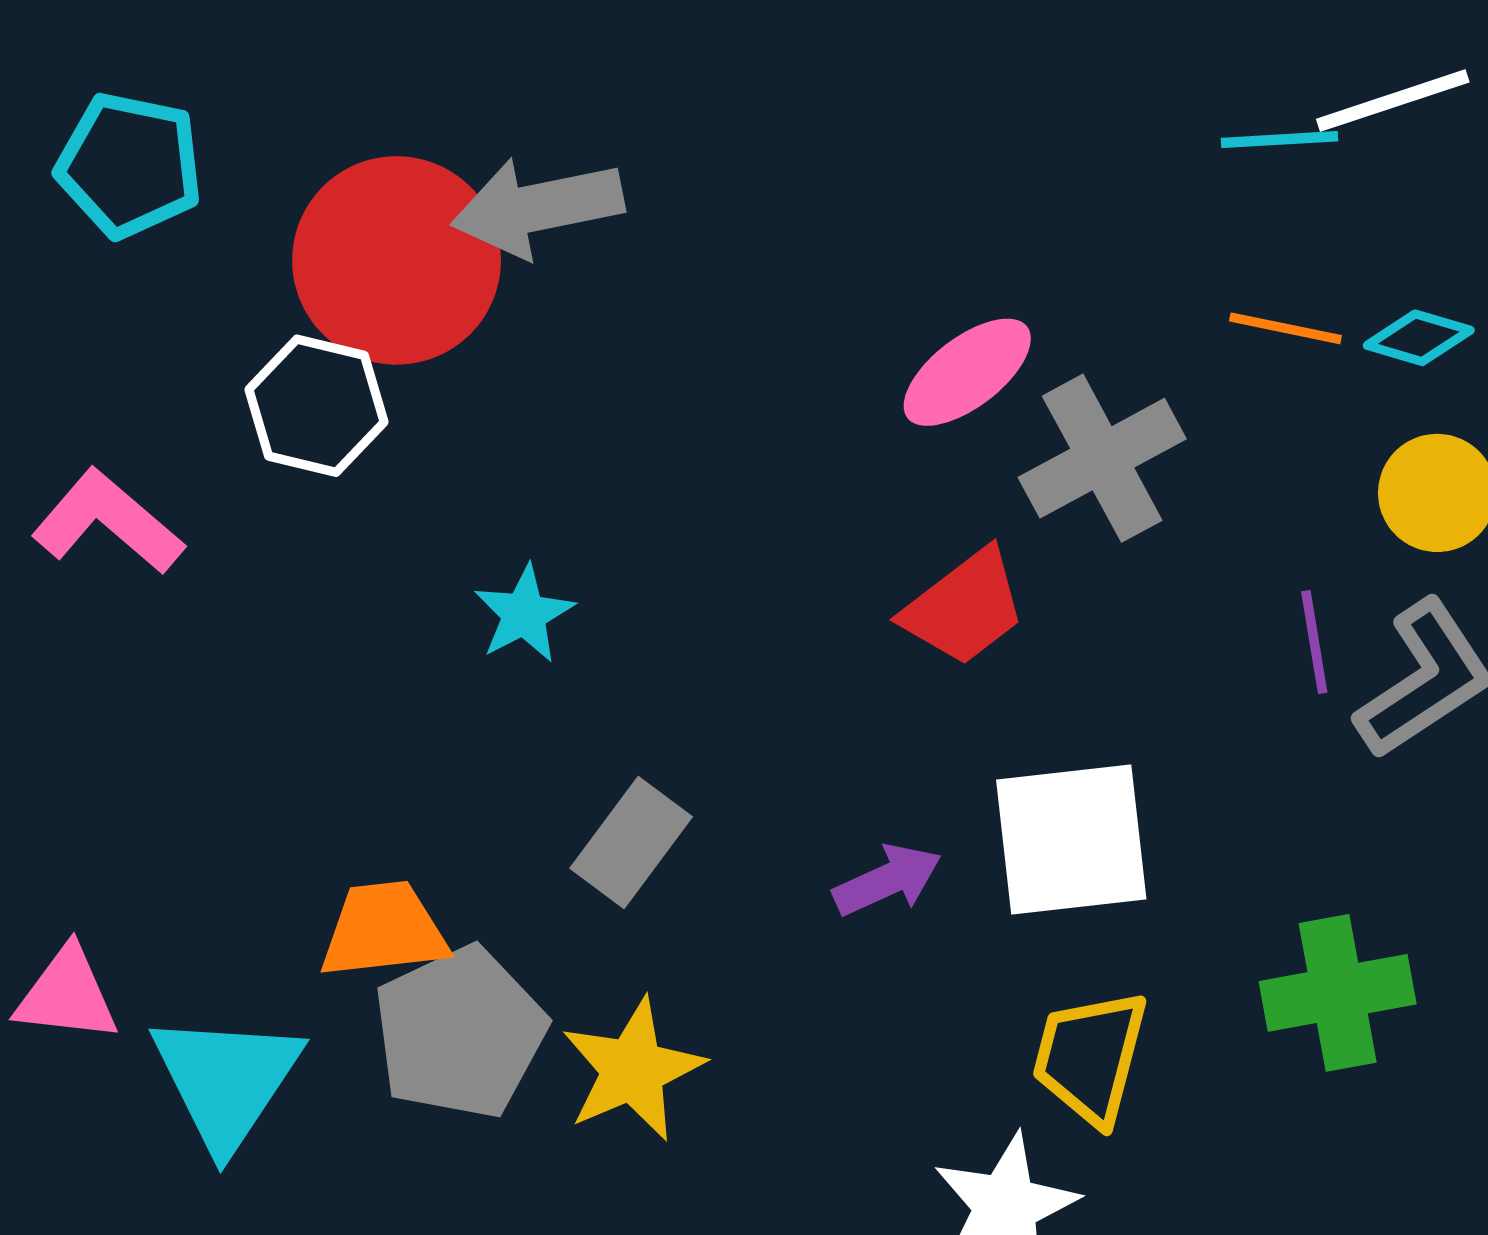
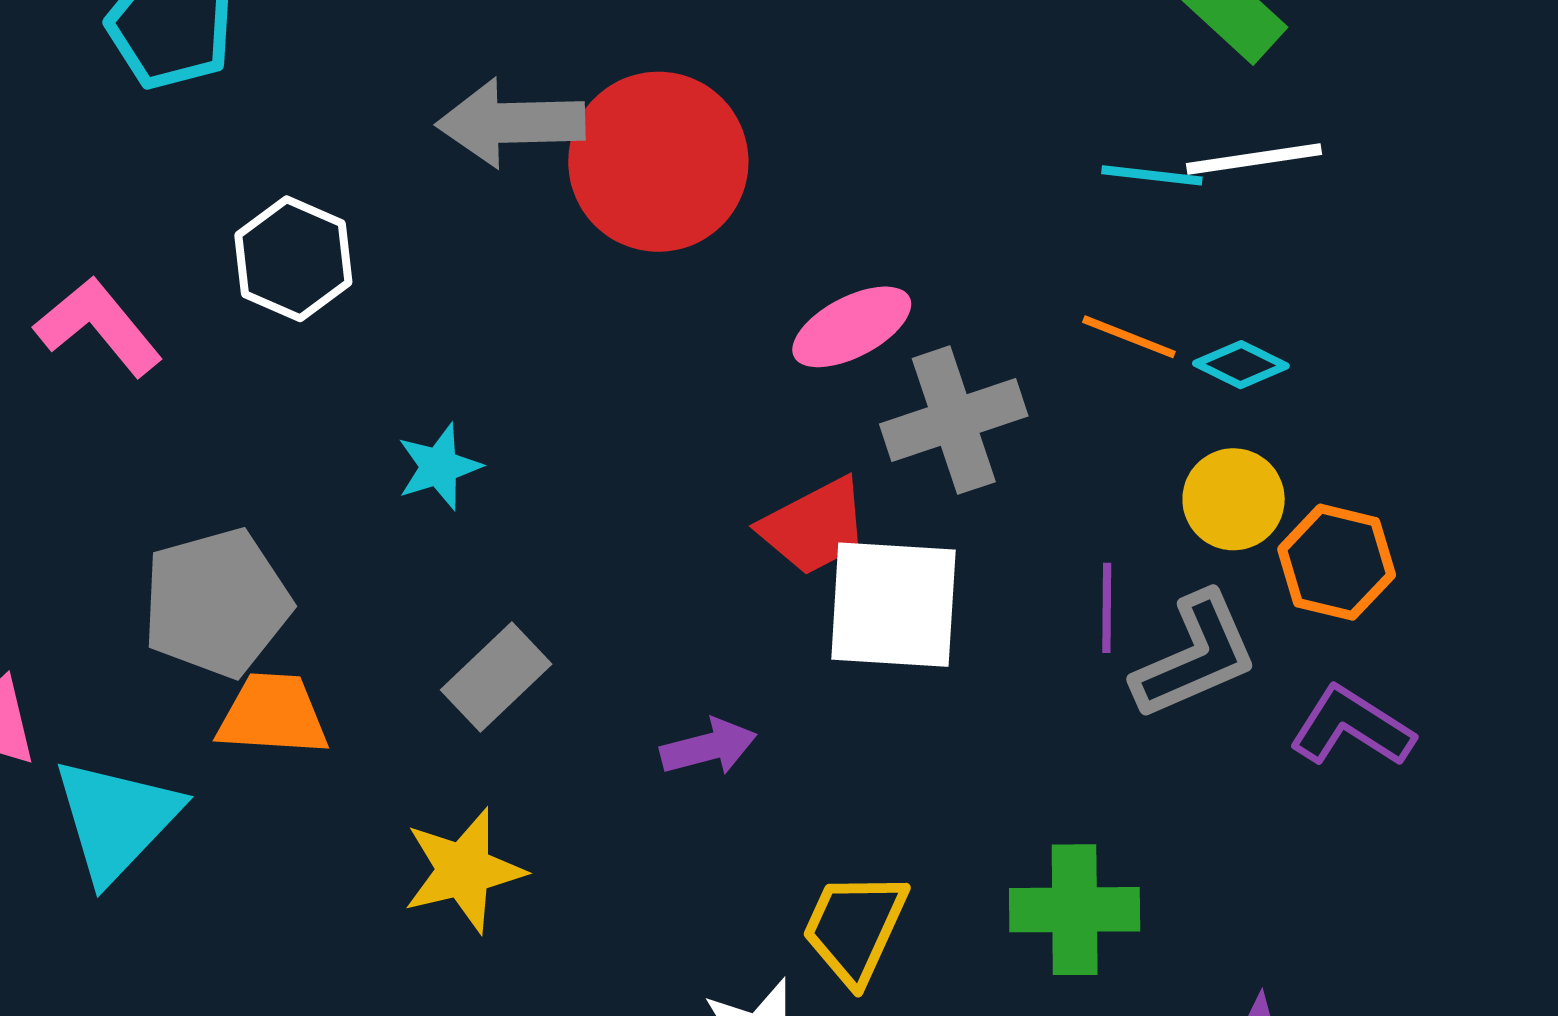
red circle: (397, 260) -> (658, 162), moved
white square: (1071, 839) -> (893, 605), moved
gray pentagon: (460, 1033) -> (216, 603), moved

